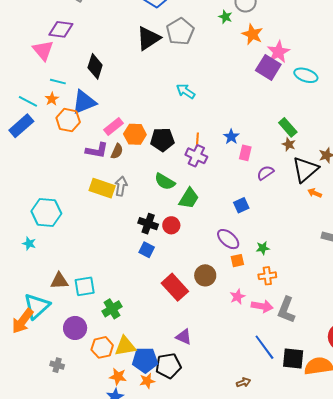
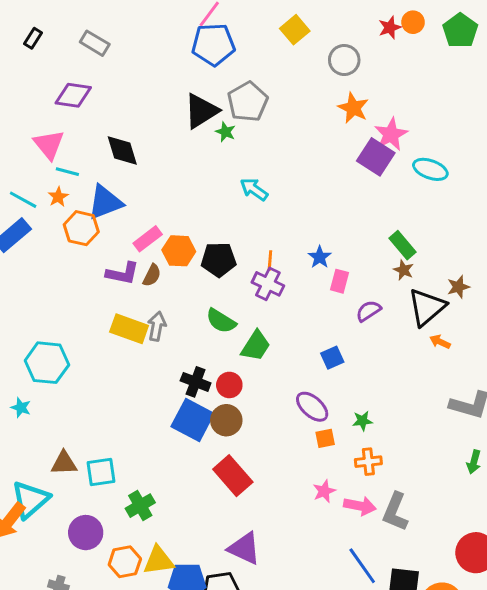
green star: (225, 17) -> (225, 132), moved
pink triangle: (43, 50) -> (49, 145), moved
black diamond: (95, 66) -> (122, 150), turned -35
blue square: (147, 250) -> (193, 420), size x1.8
brown circle: (205, 275) -> (226, 420), moved
purple triangle: (184, 337) -> (244, 548), size x1.4

